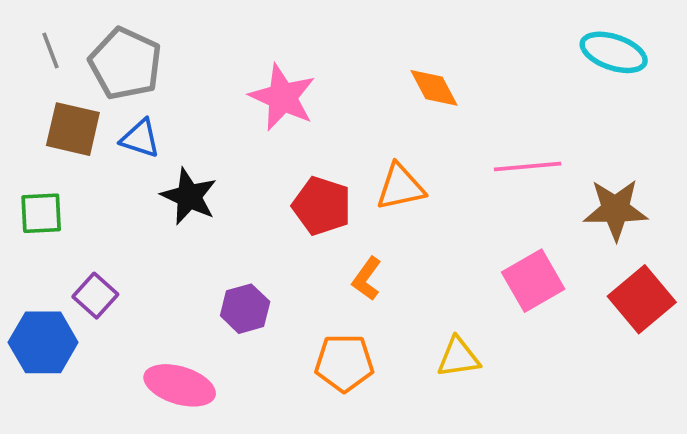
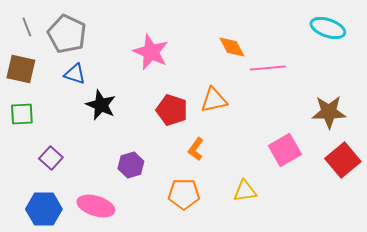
brown square: (73, 129) -> (21, 69), moved
pink line: (528, 166) -> (268, 68), moved
blue hexagon: (43, 342) -> (44, 209), moved

